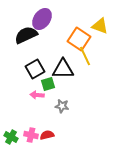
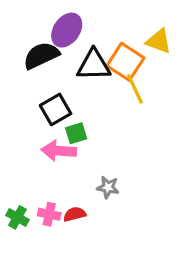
black triangle: (63, 69) -> (94, 65), moved
pink arrow: (37, 95) -> (59, 151), size x1.5
gray star: (62, 106) -> (108, 187), moved

